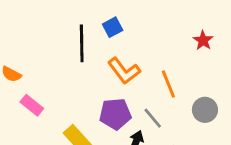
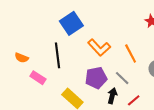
blue square: (113, 27) -> (71, 23), moved, size x1.6
black line: (82, 43) -> (57, 55), moved

